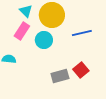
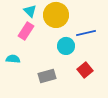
cyan circle: (44, 40) -> (66, 46), moved
gray rectangle: (60, 76) -> (47, 76), moved

